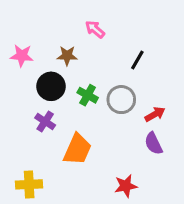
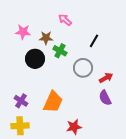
pink star: (22, 56) -> (23, 32), moved
green cross: (88, 95) -> (60, 51), moved
purple cross: (45, 121) -> (21, 101), moved
red star: (126, 186) -> (74, 127), moved

